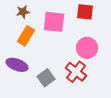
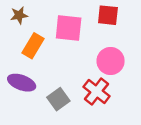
brown star: (23, 12) -> (19, 15), moved

